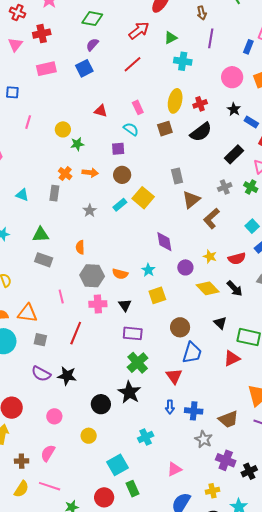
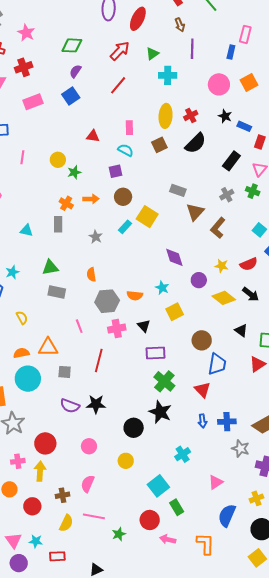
pink rectangle: (138, 107) -> (129, 128), turned 32
gray rectangle: (177, 176) -> (178, 190), turned -49

